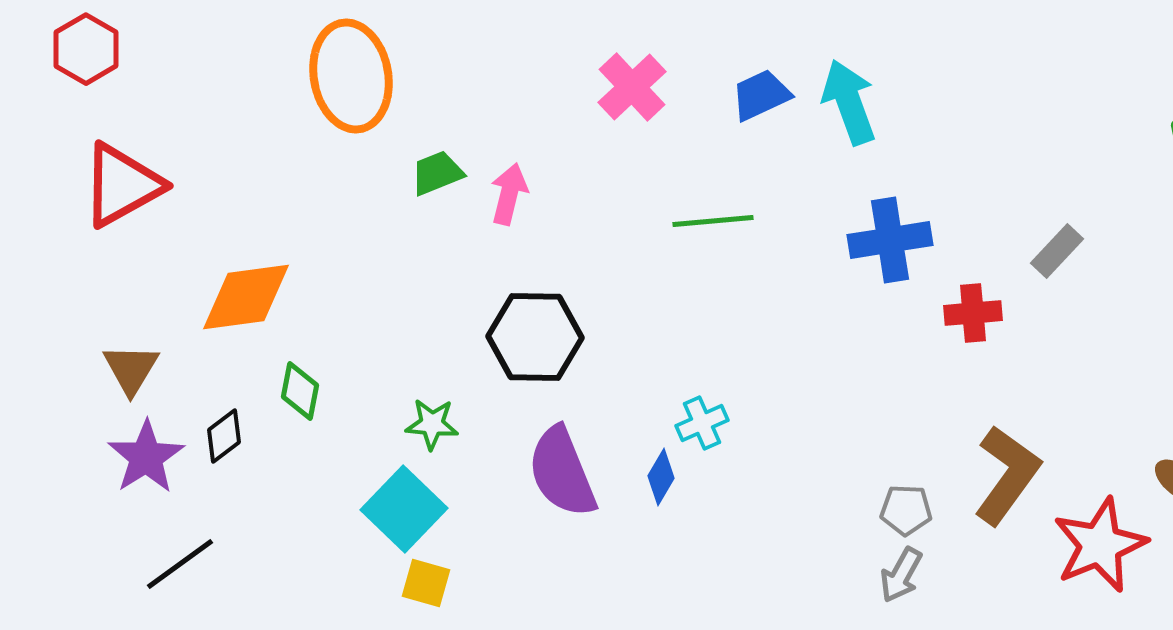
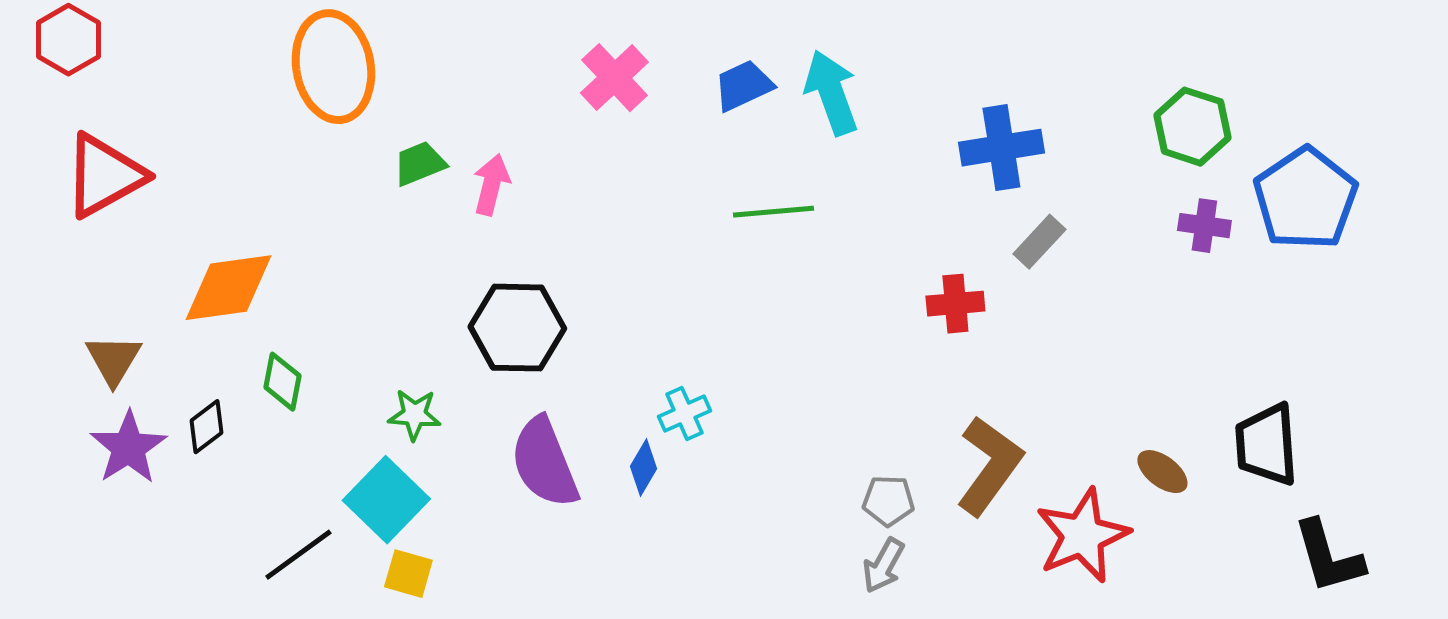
green line: (713, 221) -> (773, 212), moved
blue cross: (890, 240) -> (1001, 148), moved
black line: (180, 564) -> (298, 555), moved

